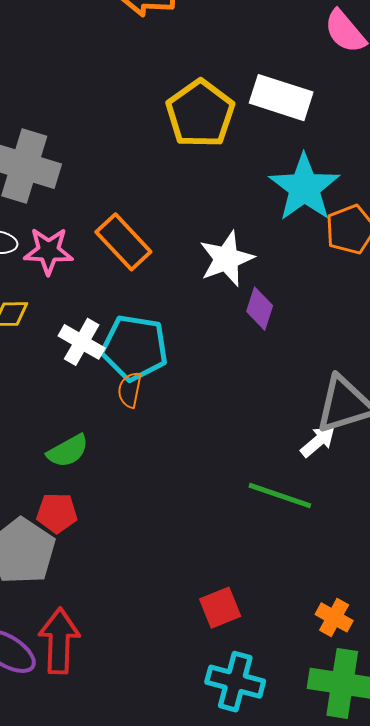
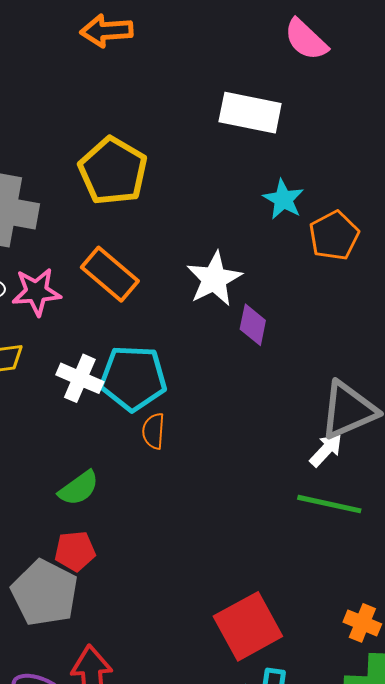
yellow pentagon: (200, 114) -> (113, 171), moved
cyan star: (304, 188) -> (283, 199), size x0.6
orange semicircle: (130, 390) -> (154, 431), moved
green line: (280, 496) -> (329, 504), moved
red square: (220, 608) -> (248, 626), size x1.6

